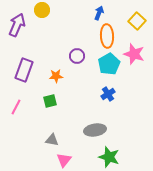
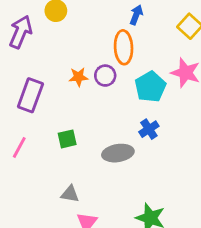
orange ellipse: (107, 36) -> (124, 47), moved
orange star: (56, 76) -> (78, 77), moved
gray ellipse: (95, 130) -> (118, 153), moved

